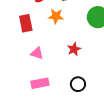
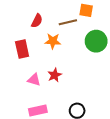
red star: (74, 49) -> (55, 75), moved

